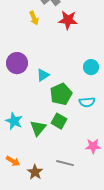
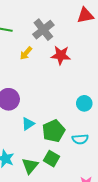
yellow arrow: (34, 18) -> (26, 53), turned 64
cyan triangle: (43, 75) -> (28, 124), moved

